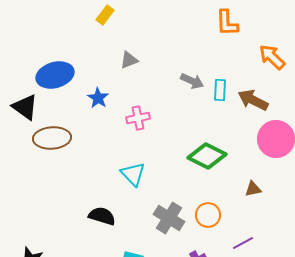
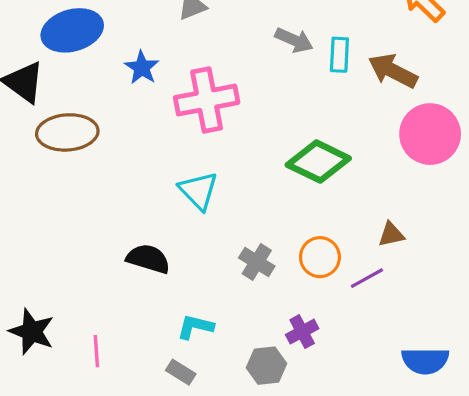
pink cross: (138, 118) -> (207, 100), size x1.6
brown triangle: (253, 189) -> (391, 234), moved
gray cross: (169, 218) -> (257, 262), size x0.7
purple line: (243, 243) -> (367, 278), moved

